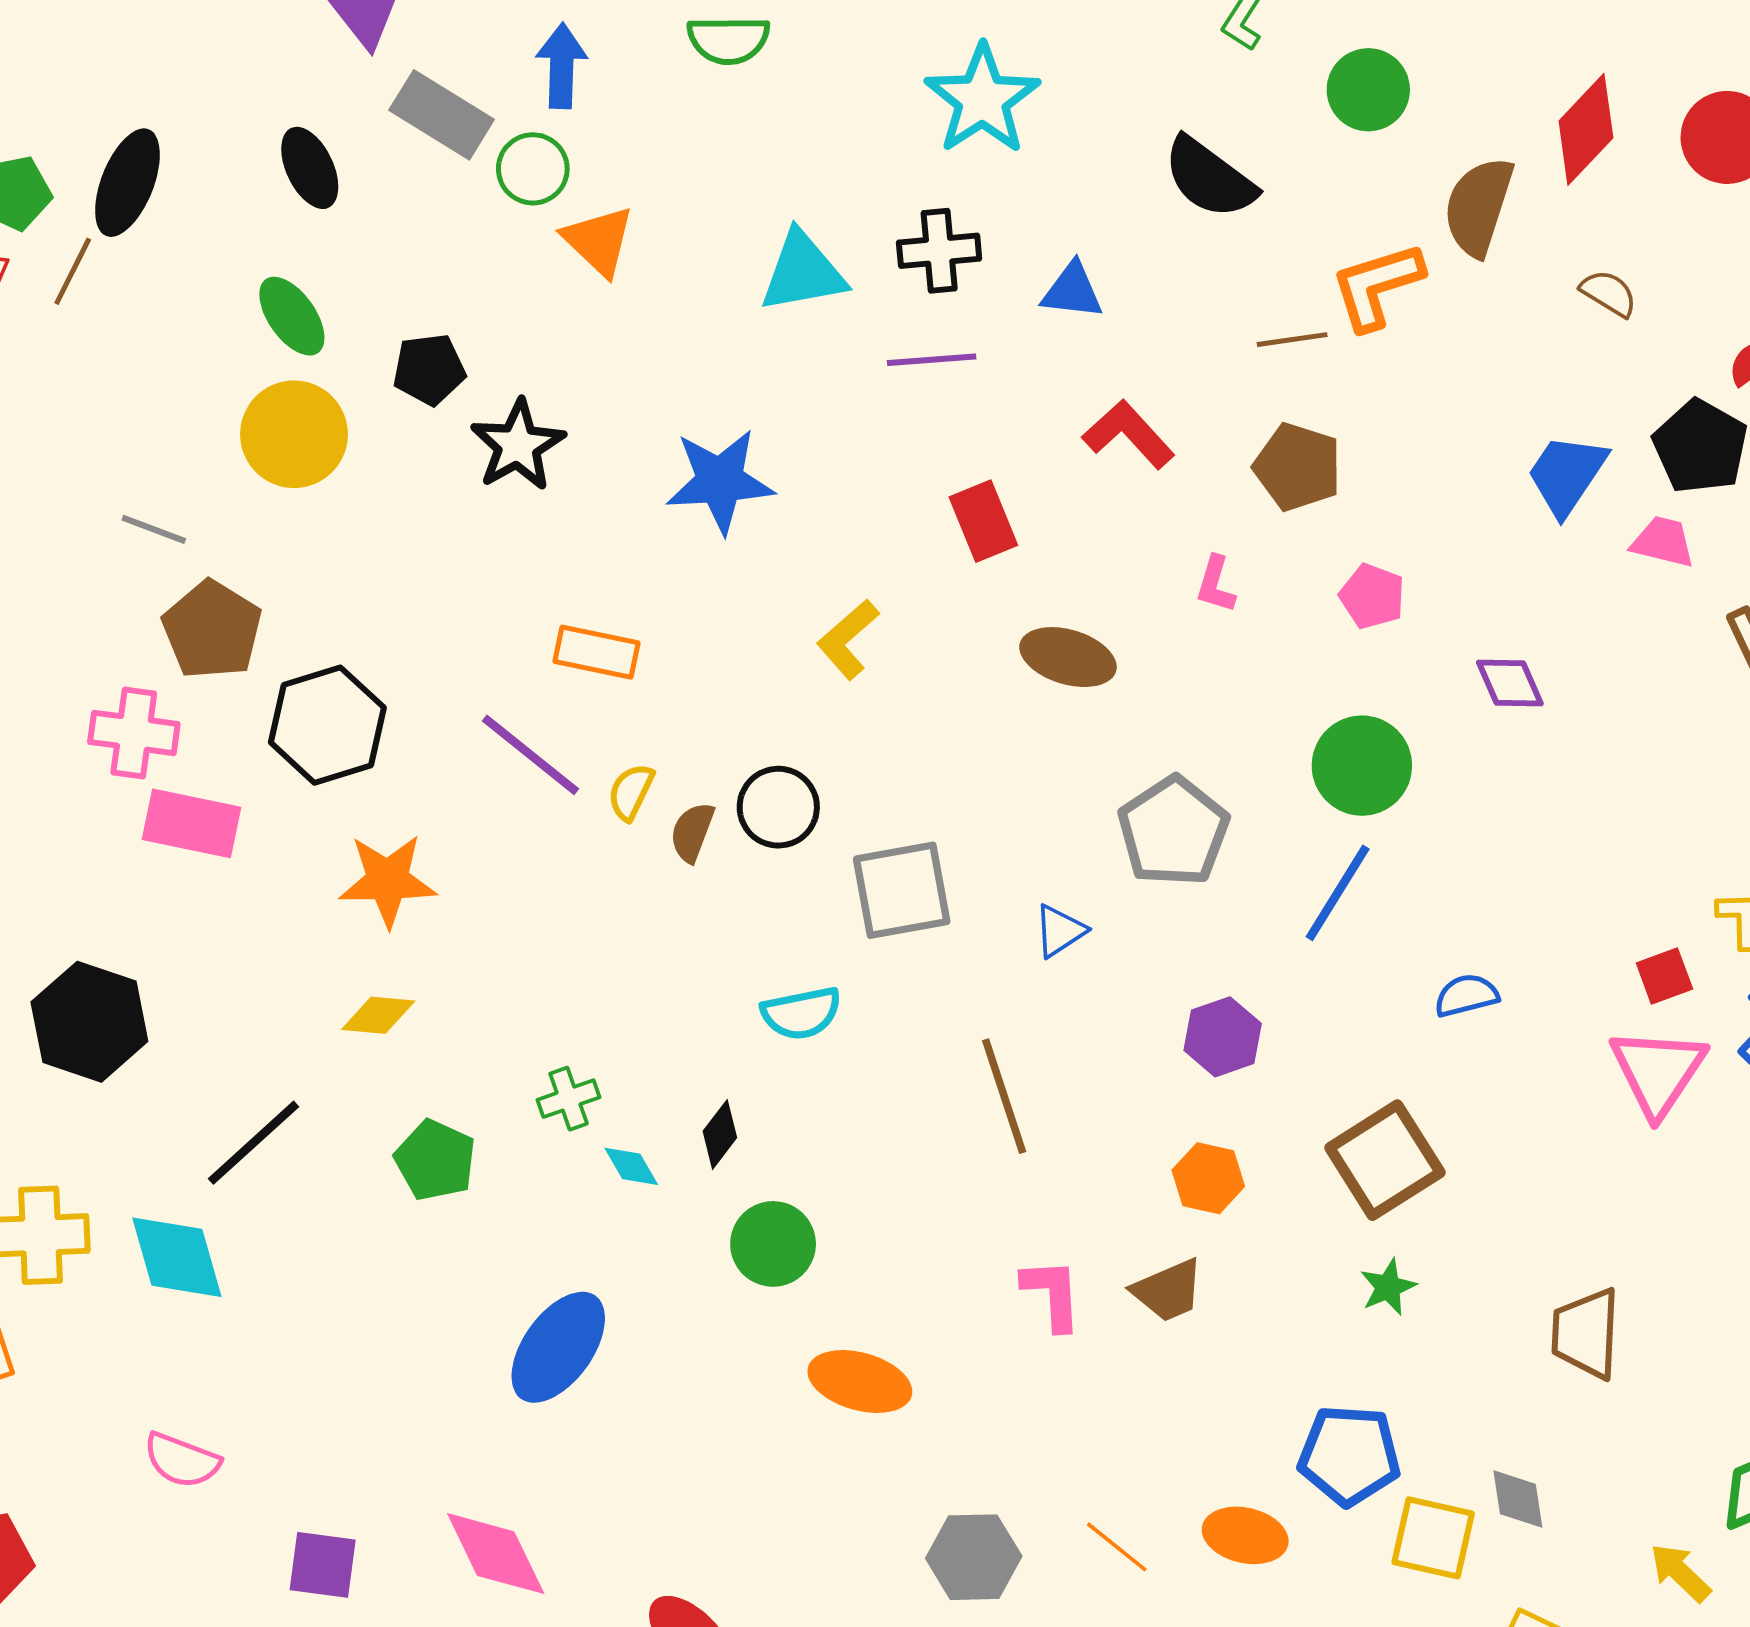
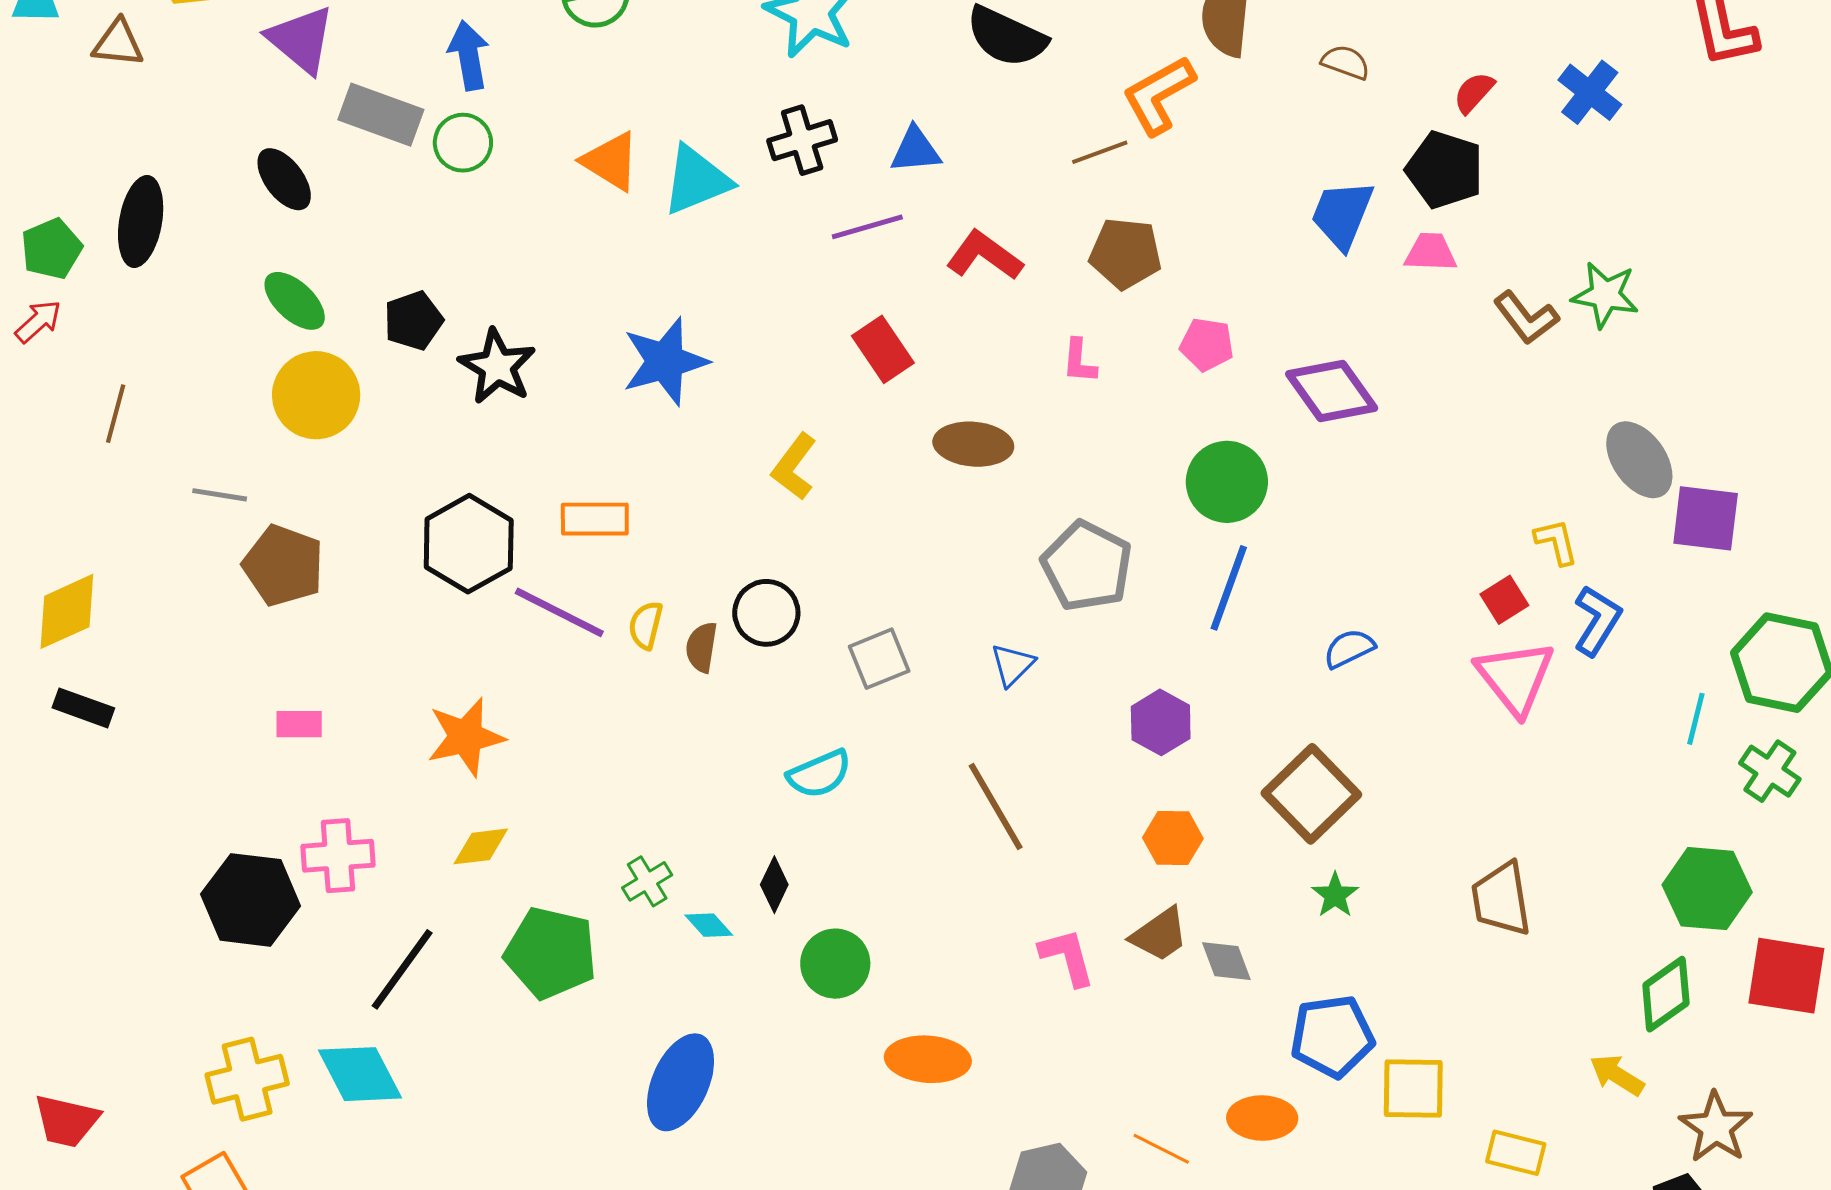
orange triangle: (599, 241) -> (611, 161), moved
brown line: (73, 271) -> (116, 414), moved
purple line: (932, 360) -> (867, 227), moved
purple diamond: (1510, 683) -> (1332, 391), size x1.5
black hexagon: (327, 725) -> (469, 544), moved
pink cross: (134, 733) -> (338, 856), moved
pink rectangle: (192, 823) -> (299, 724), size x0.6
gray square: (902, 890) -> (879, 659), size x0.7
green pentagon: (435, 1160) -> (551, 953), size x1.4
gray diamond: (1518, 1499) -> (1226, 961), moved

